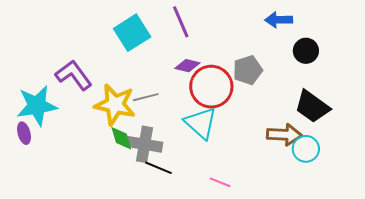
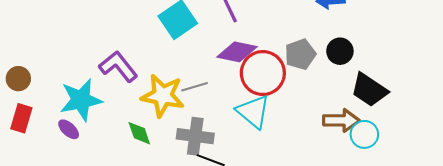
black circle: (306, 51) -> (340, 51), moved
purple diamond: (187, 66) -> (237, 52), size x1.5
purple ellipse: (24, 133) -> (69, 129), turned -30
green diamond: (121, 138) -> (139, 133), moved

